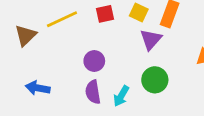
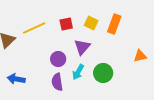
purple triangle: (151, 39) -> (82, 47), moved
cyan arrow: (121, 96) -> (78, 72), moved

